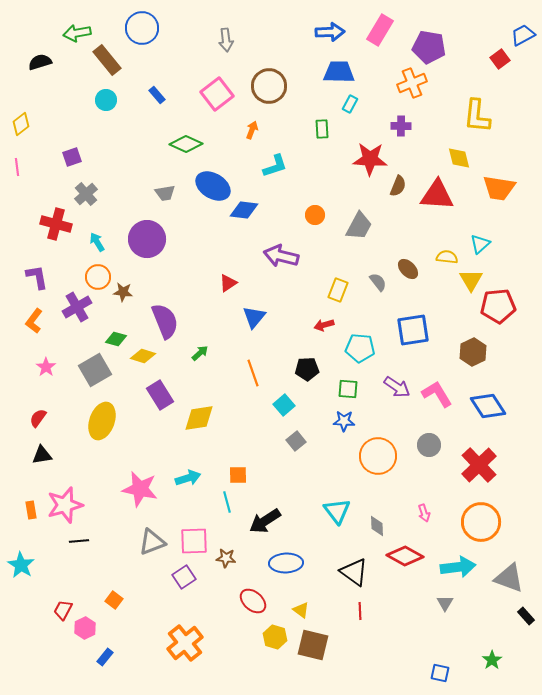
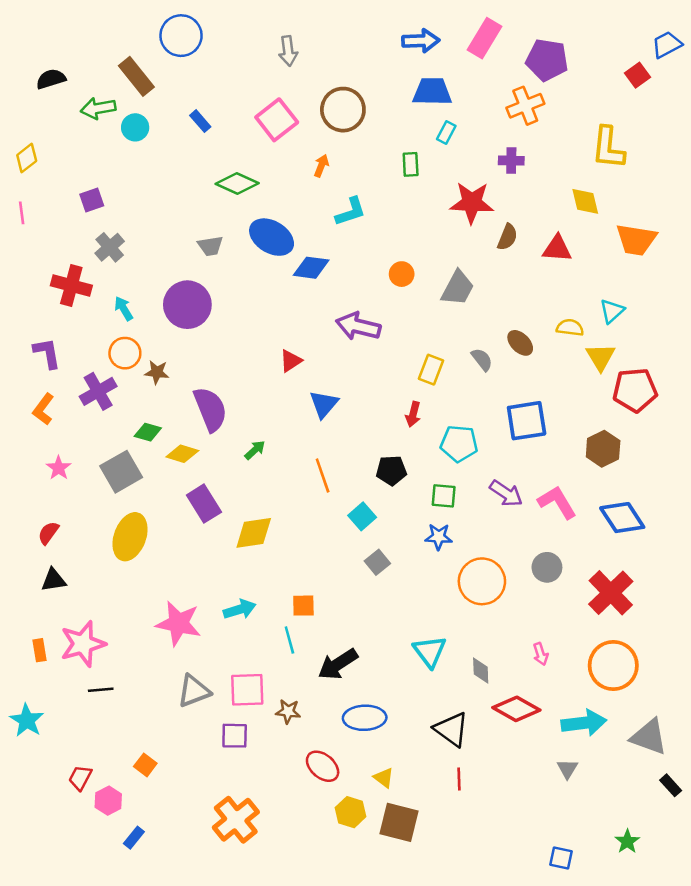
green arrow: (77, 33) -> (98, 108), moved
red triangle: (437, 195) -> (557, 249), size x0.7
red arrow: (324, 325) -> (413, 414), turned -60
purple square: (184, 577) -> (235, 736), turned 35

